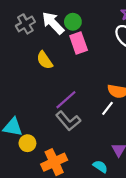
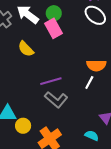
green circle: (73, 22) -> (54, 13), moved
purple line: (66, 100) -> (51, 81), turned 35

